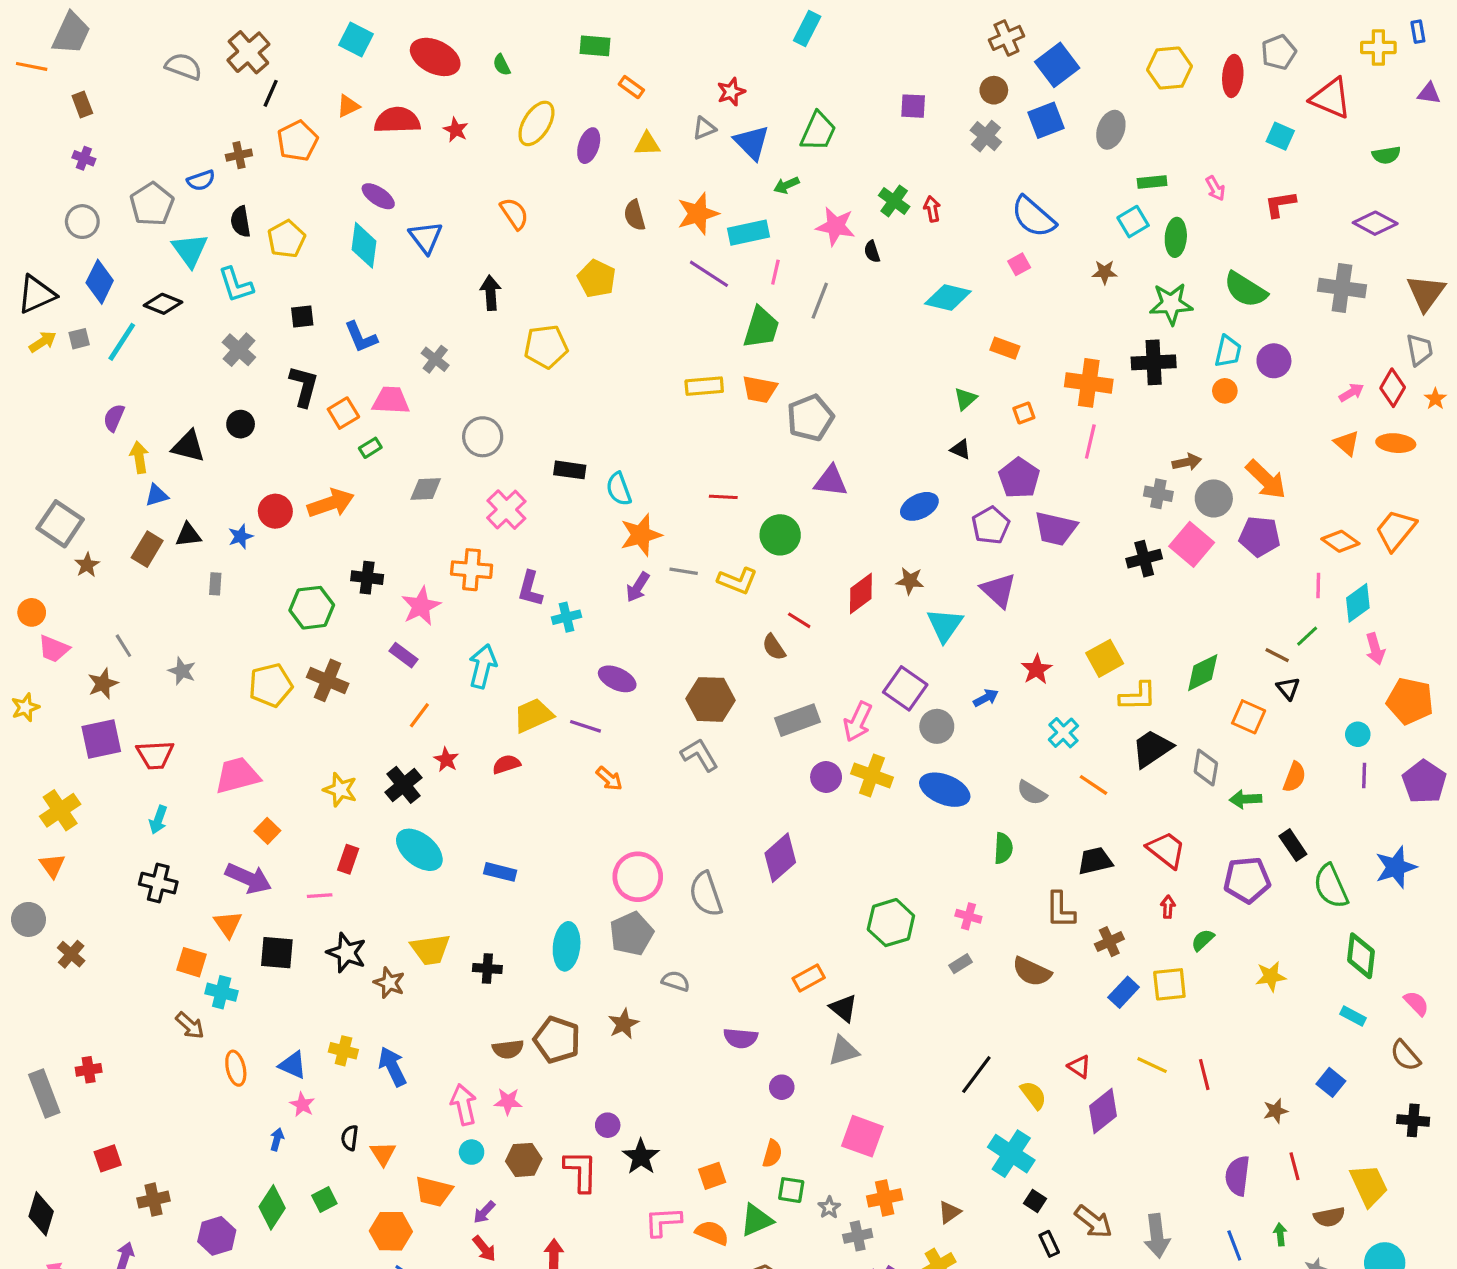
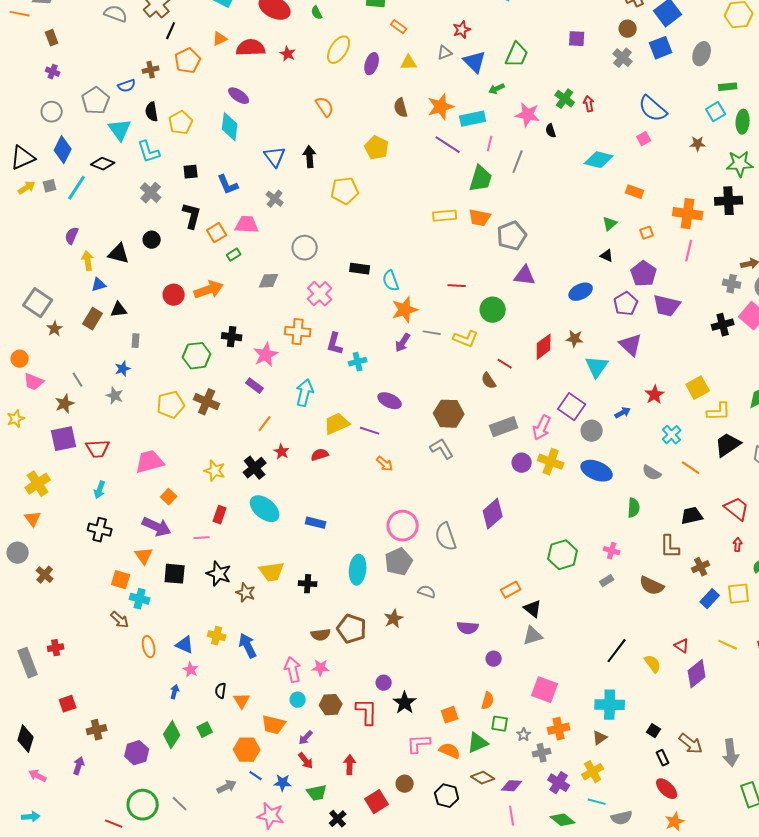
blue triangle: (426, 237) -> (275, 157), moved
blue star: (241, 536) -> (123, 369), moved
cyan cross: (1011, 1154) -> (610, 705), moved, turned -32

